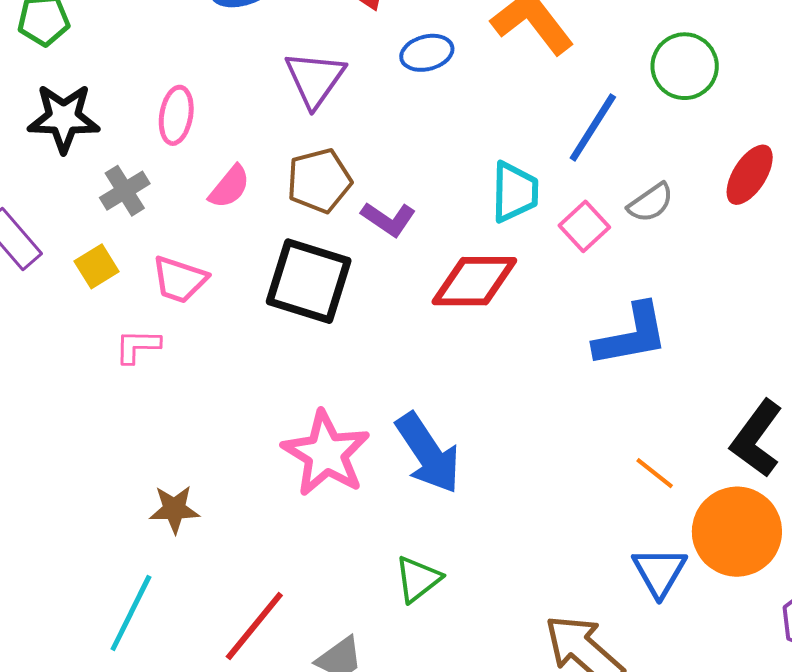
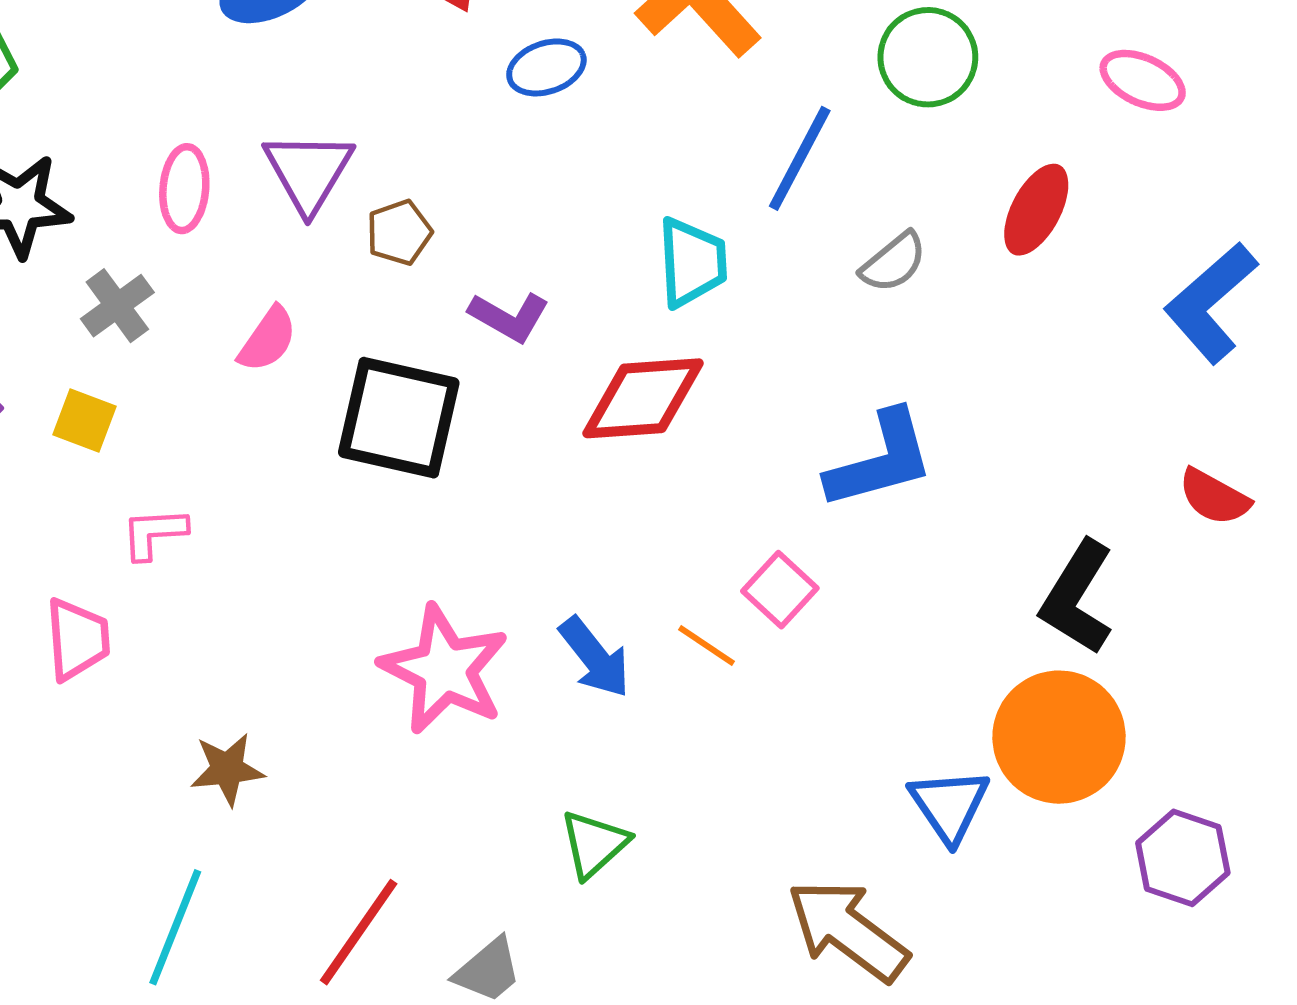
purple triangle: (315, 79) -> (308, 172), moved
brown pentagon: (319, 181) -> (399, 232), moved, size x0.7
pink semicircle: (229, 187) -> (268, 339), moved
pink square: (584, 226) -> (780, 590), moved
yellow square: (97, 266) -> (84, 420), turned -33
pink trapezoid: (180, 280) -> (77, 639), moved, turned -108
blue arrow: (428, 453) -> (595, 657), size x0.7
orange line: (655, 473) -> (707, 645), moved

